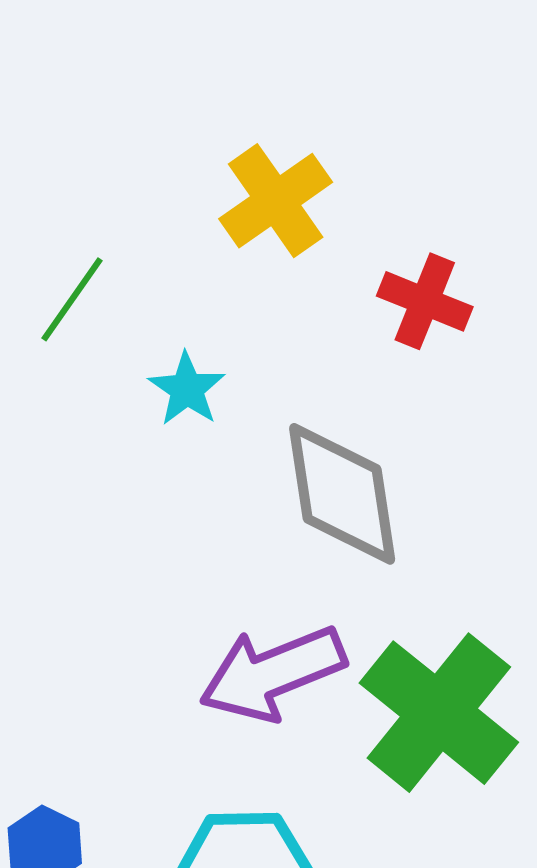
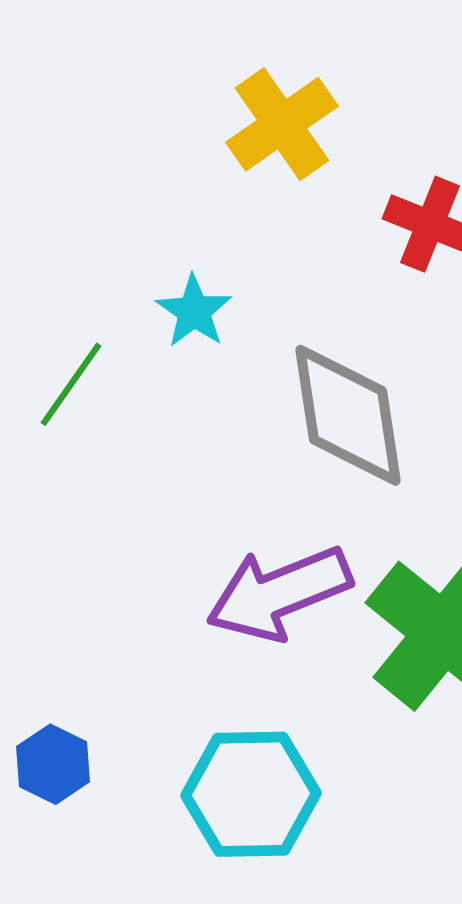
green line: (72, 299) -> (71, 384), moved

